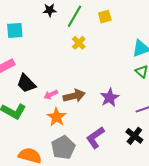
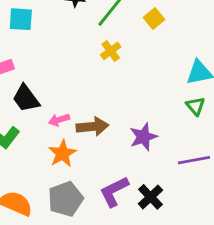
yellow square: (105, 17) -> (154, 19), turned -32
black cross: (134, 136) -> (150, 197), moved

